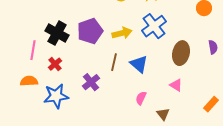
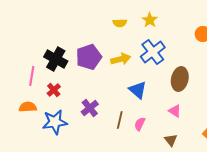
brown line: (114, 62) -> (120, 120), moved
brown triangle: (163, 114) -> (171, 140), moved

